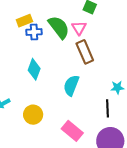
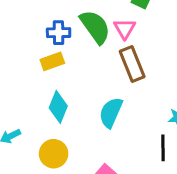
yellow rectangle: (24, 21) -> (52, 61), moved
cyan diamond: (34, 69) -> (58, 107), moved

